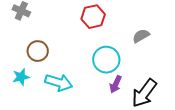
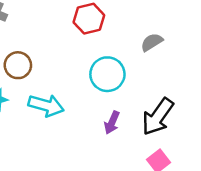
purple arrow: (116, 84) -> (112, 123), moved

